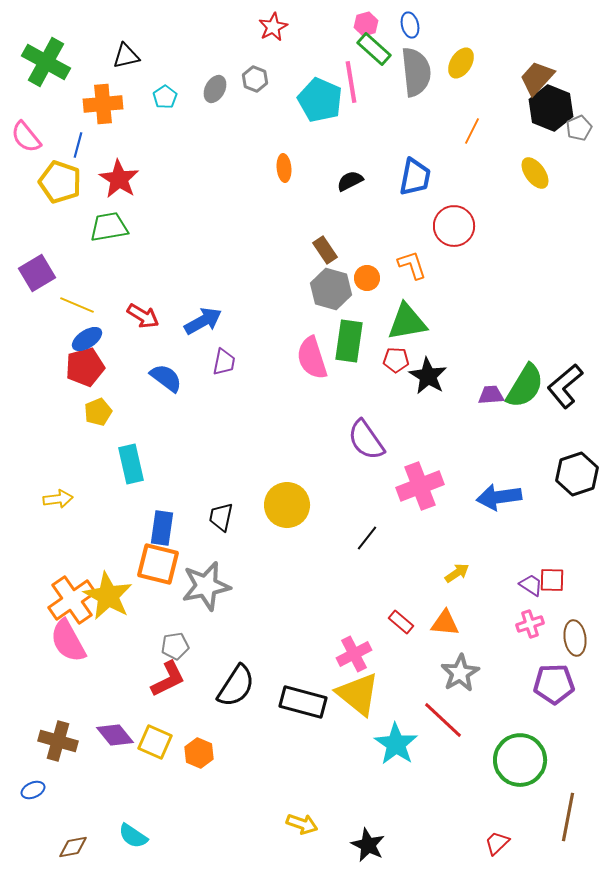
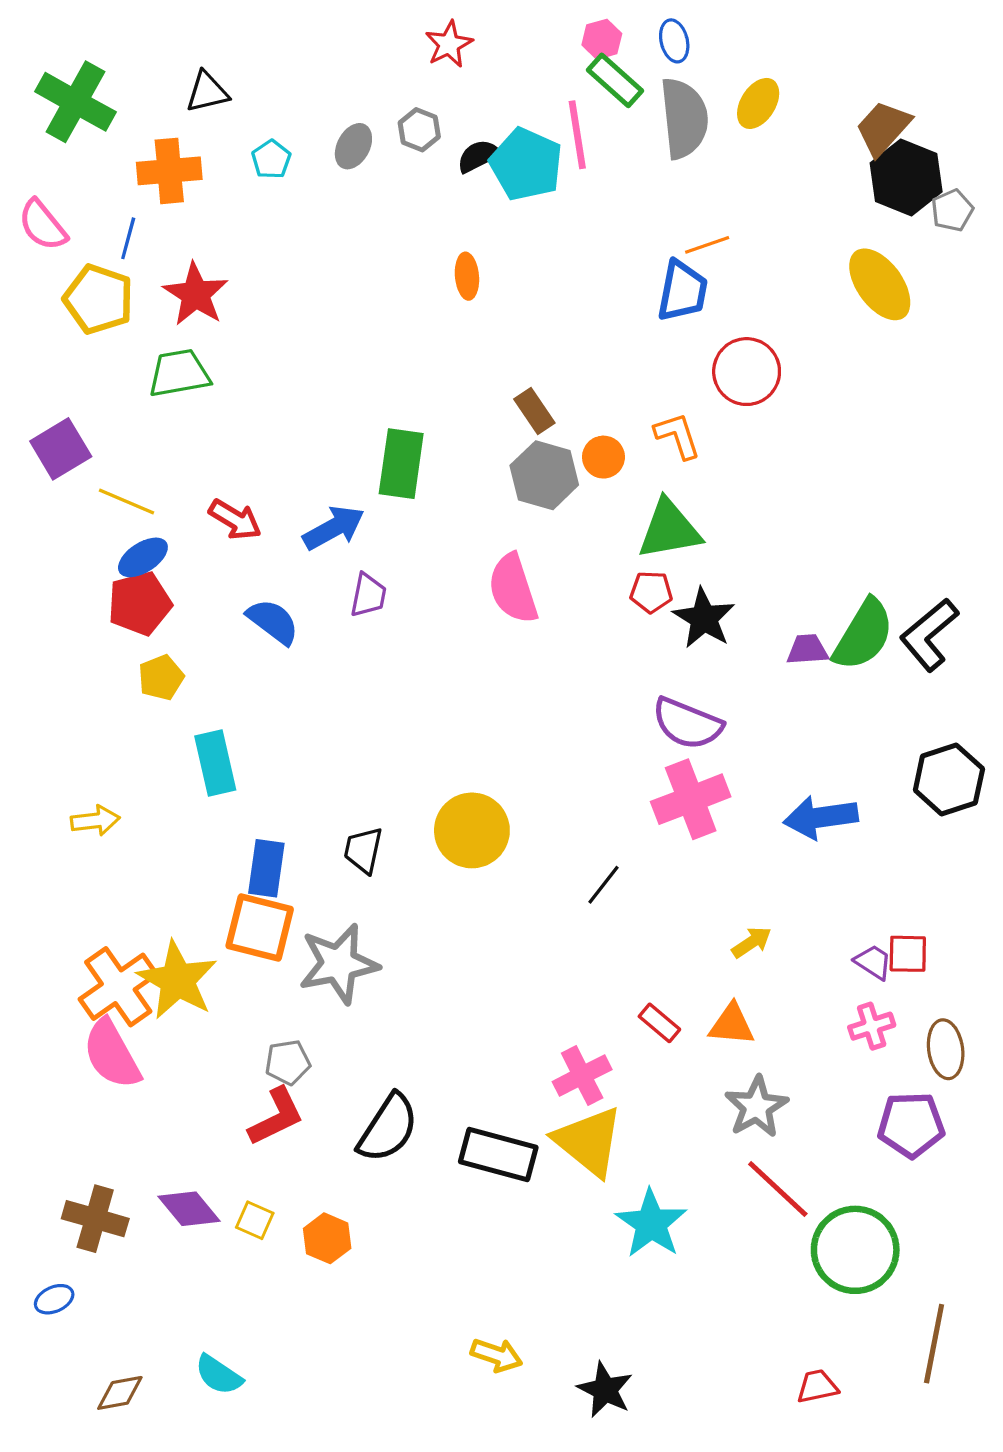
orange line: (472, 131) -> (707, 245), moved, turned 44
yellow ellipse: (535, 173) -> (880, 284), size x1.4
black semicircle: (350, 181) -> (478, 156), moved
green rectangle: (349, 341) -> (401, 464), moved
purple semicircle: (366, 440) -> (687, 724), moved, turned -33
red line: (443, 720) -> (778, 1189), moved
yellow square: (155, 742) -> (255, 1220), size x0.7
red trapezoid: (497, 843) -> (817, 1386), turned 32

